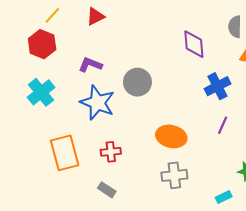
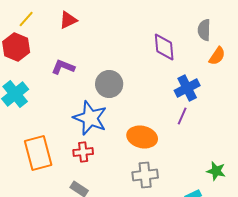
blue star: (97, 103) -> (90, 118), moved
purple line: (223, 125) -> (182, 116), moved

